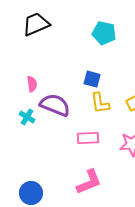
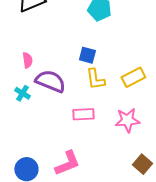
pink L-shape: (89, 182) -> (67, 163), moved

